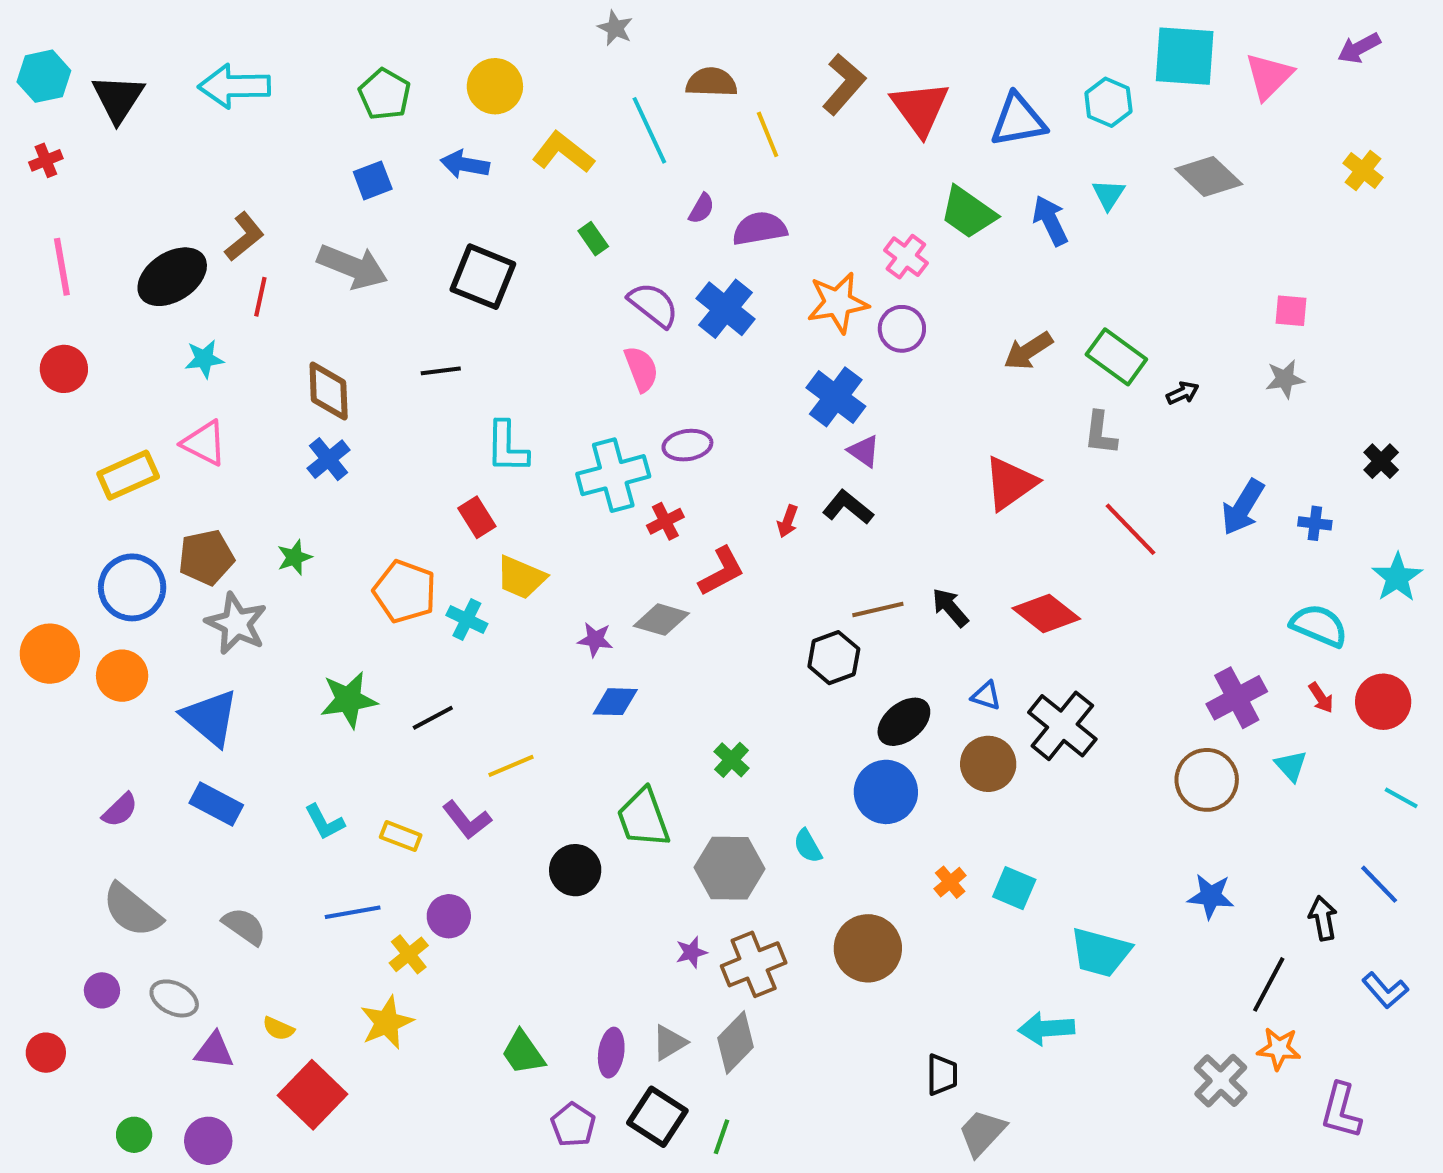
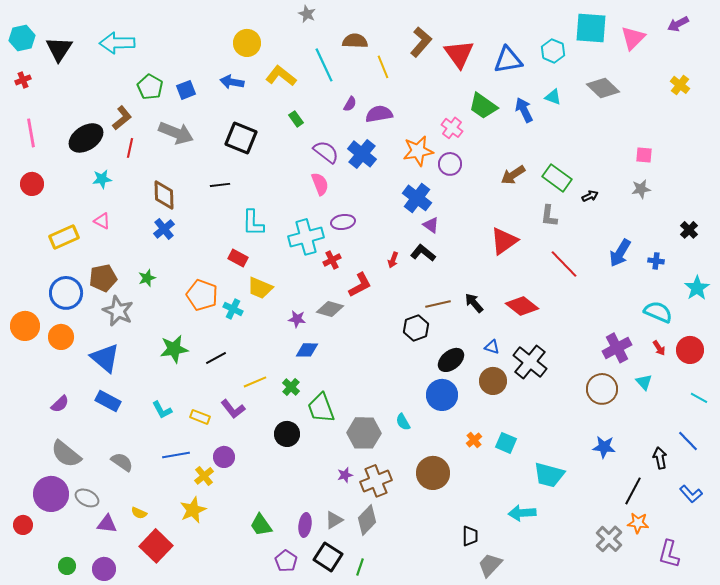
green pentagon: (385, 94) -> (150, 87), moved
cyan triangle: (1108, 194) -> (553, 97), turned -42
pink triangle: (204, 443) -> (102, 221), size x0.7
red rectangle: (477, 517) -> (238, 258), turned -30
green cross: (732, 760) -> (291, 387), moved
purple circle: (102, 990) -> (51, 494), size x2.0

